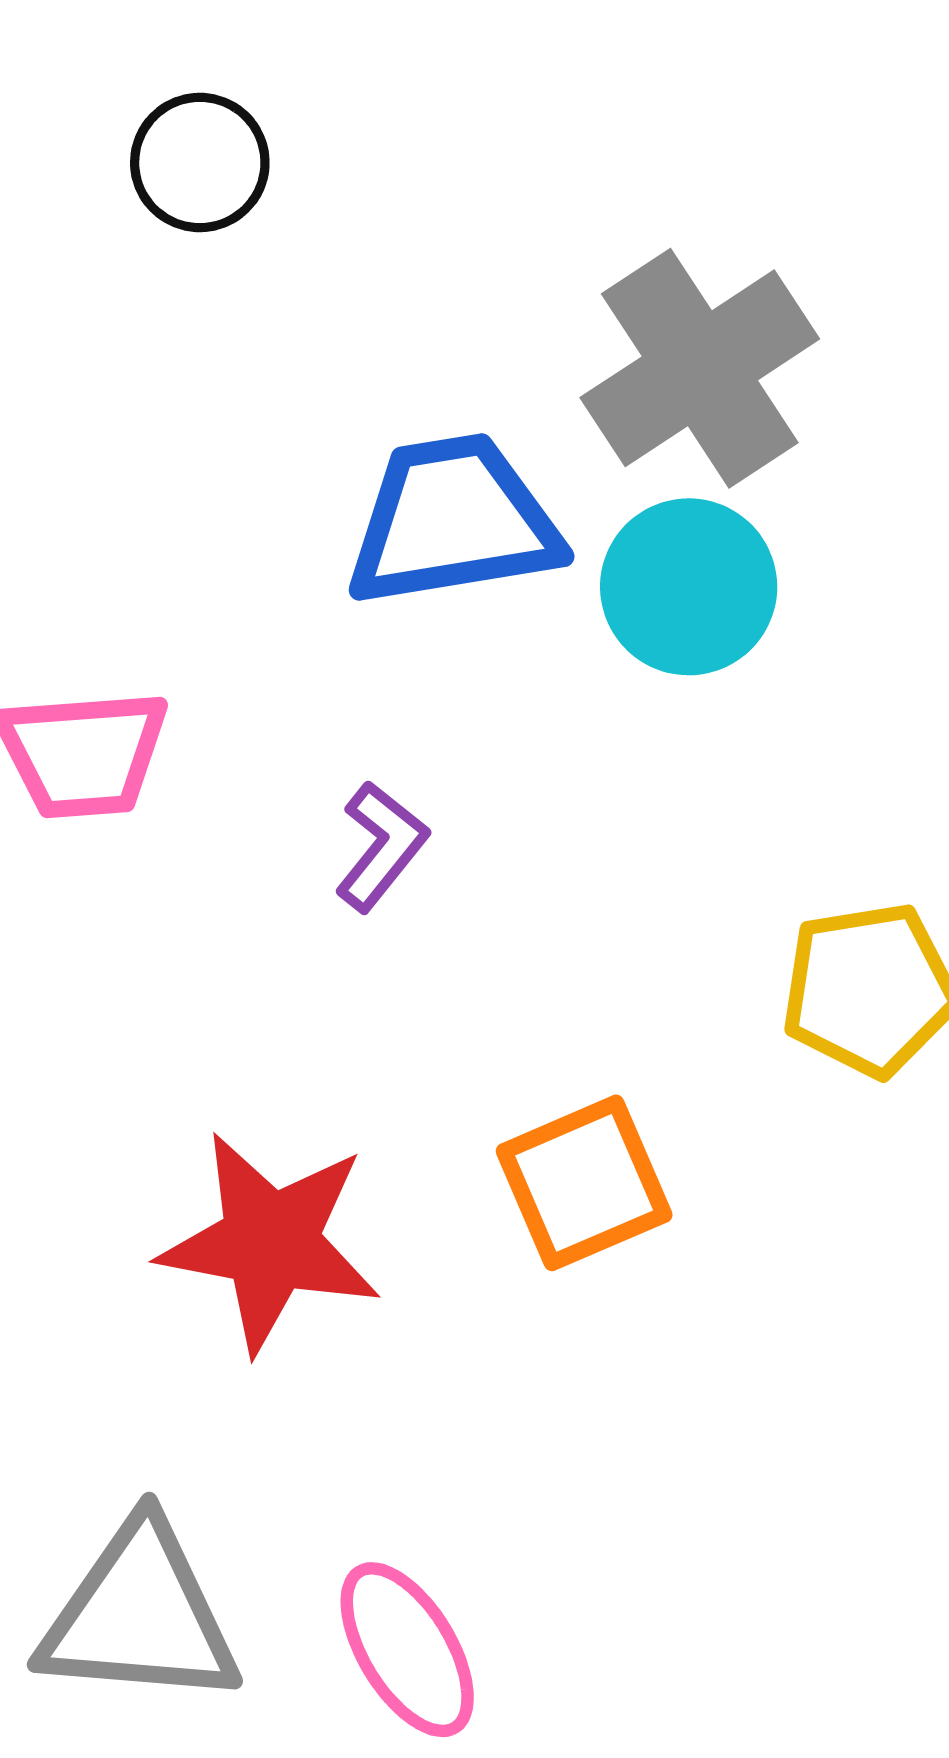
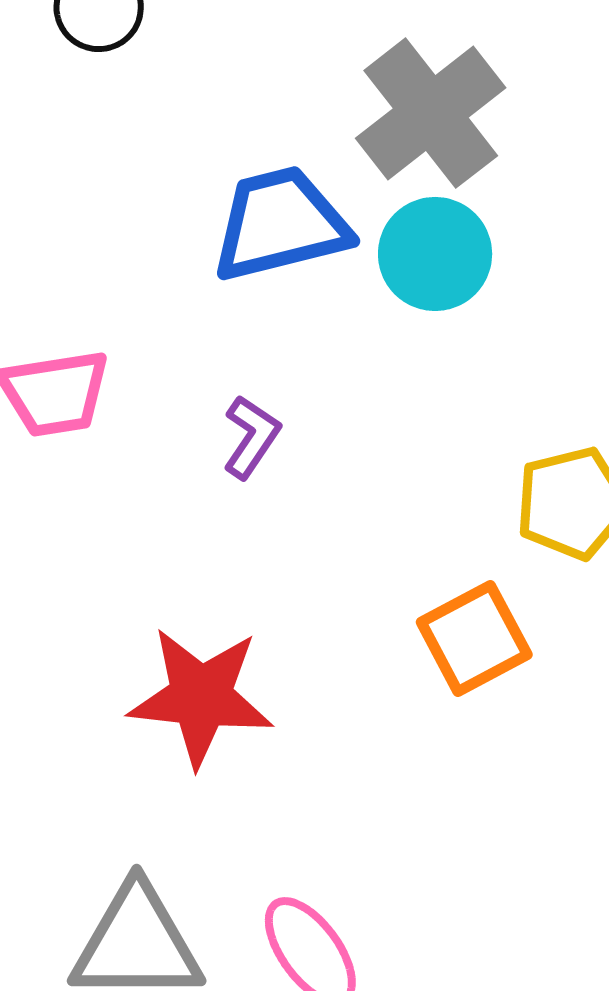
orange square: (584, 1183) -> (474, 638), moved

